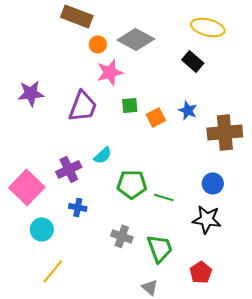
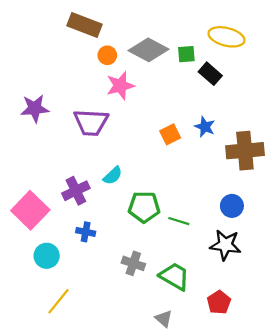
green square: (130, 105) -> (186, 54), moved
purple trapezoid: (83, 106) -> (91, 122), turned 72
green trapezoid: (160, 248) -> (174, 276), turned -40

